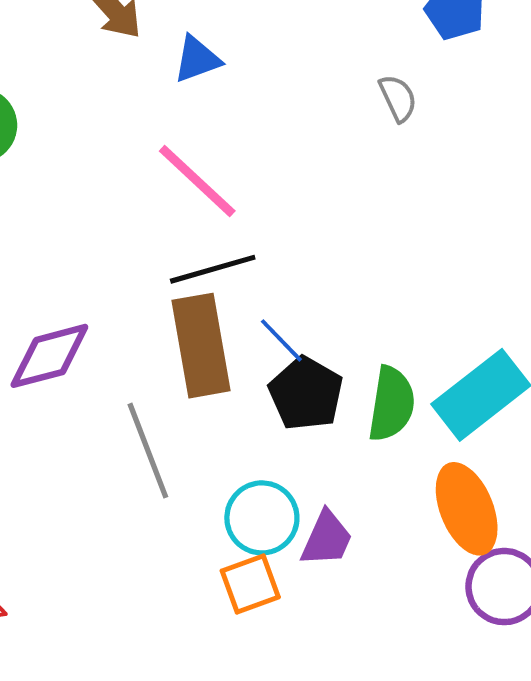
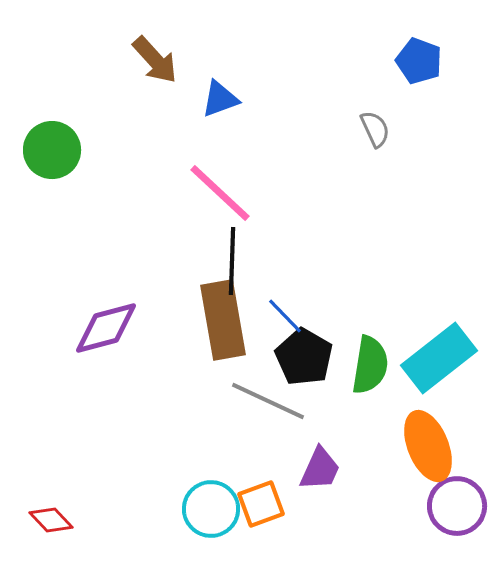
black line: (213, 269) -> (232, 261), turned -72
gray line: (148, 451) -> (268, 401), moved, turned -44
cyan circle: (262, 518) -> (211, 509), moved

